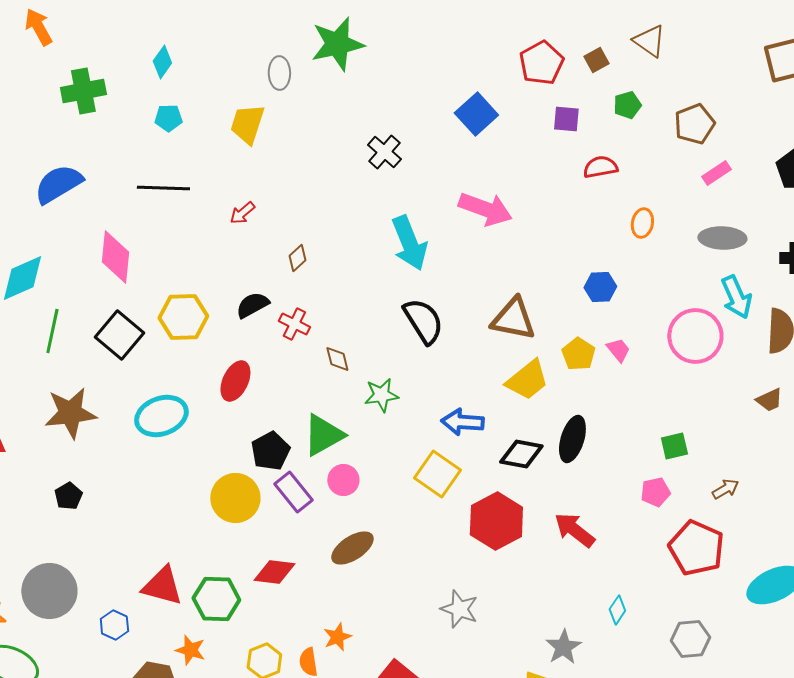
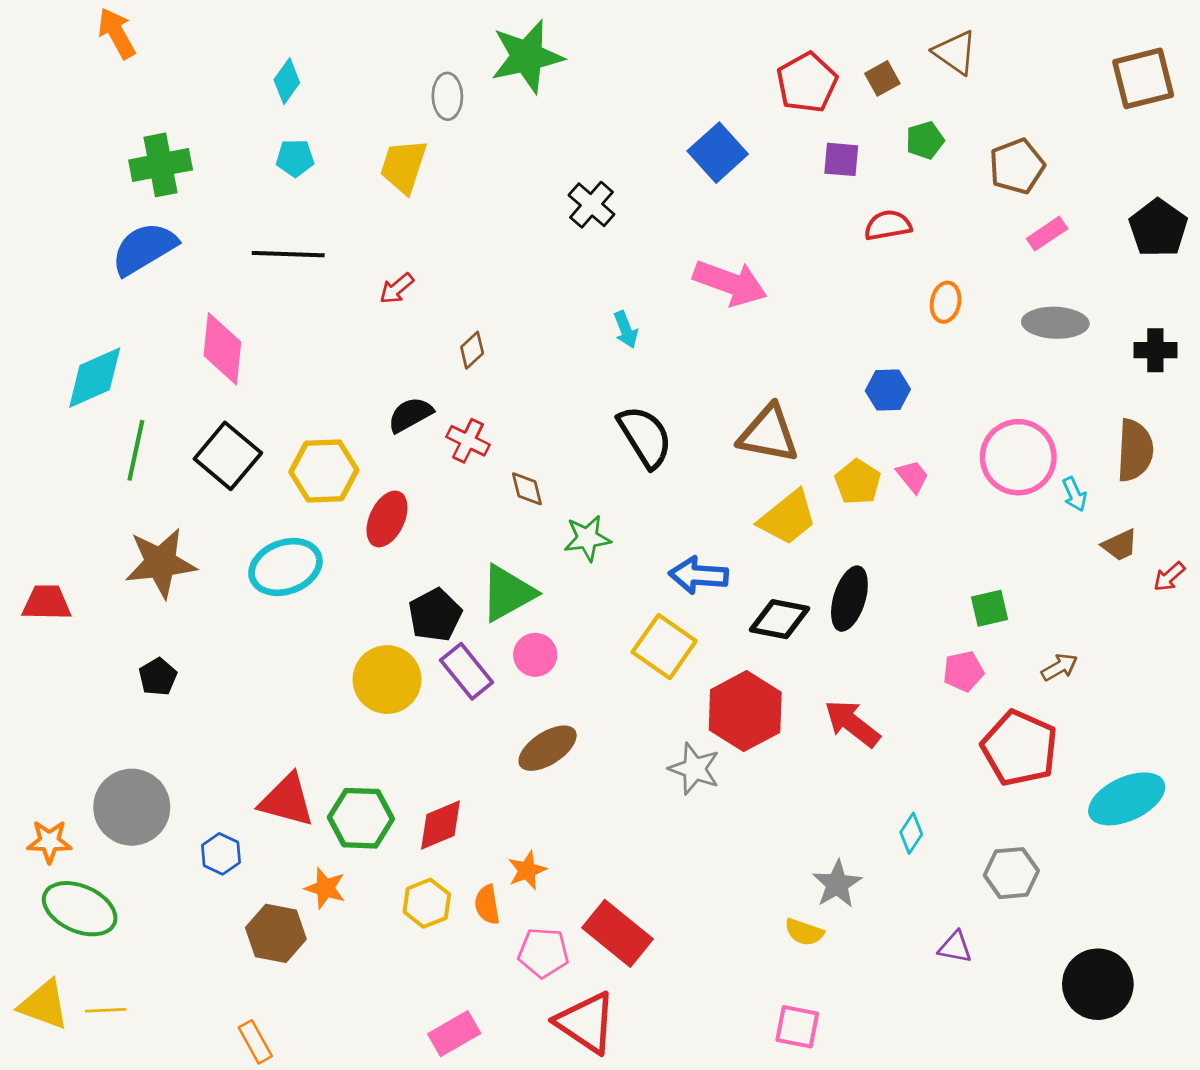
green cross: (83, 91) -> (161, 165), moved
cyan arrow: (409, 243) -> (626, 330), size x0.5
cyan arrow: (736, 297) -> (1075, 494), moved, size x0.6
yellow hexagon: (183, 317) -> (324, 471), moved
red diamond: (274, 572) -> (441, 825), moved, turned -30
gray star: (459, 609) -> (694, 769), moved

